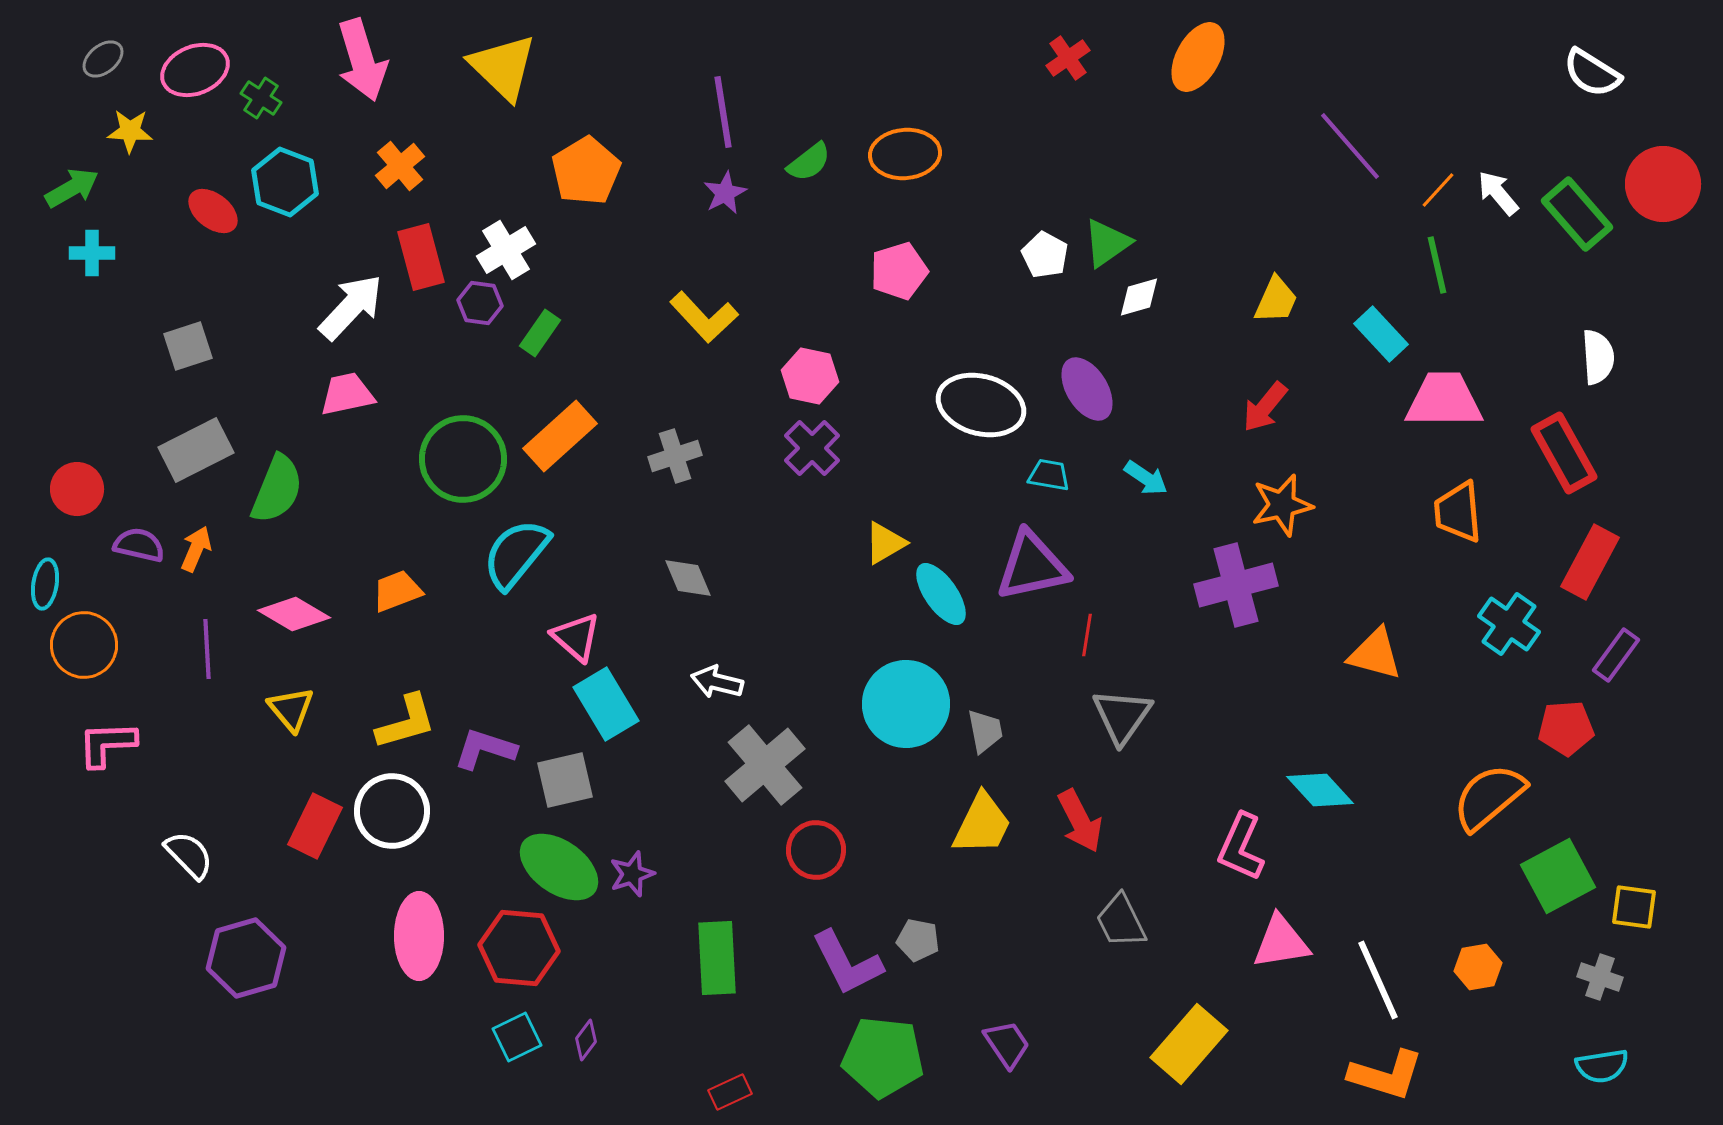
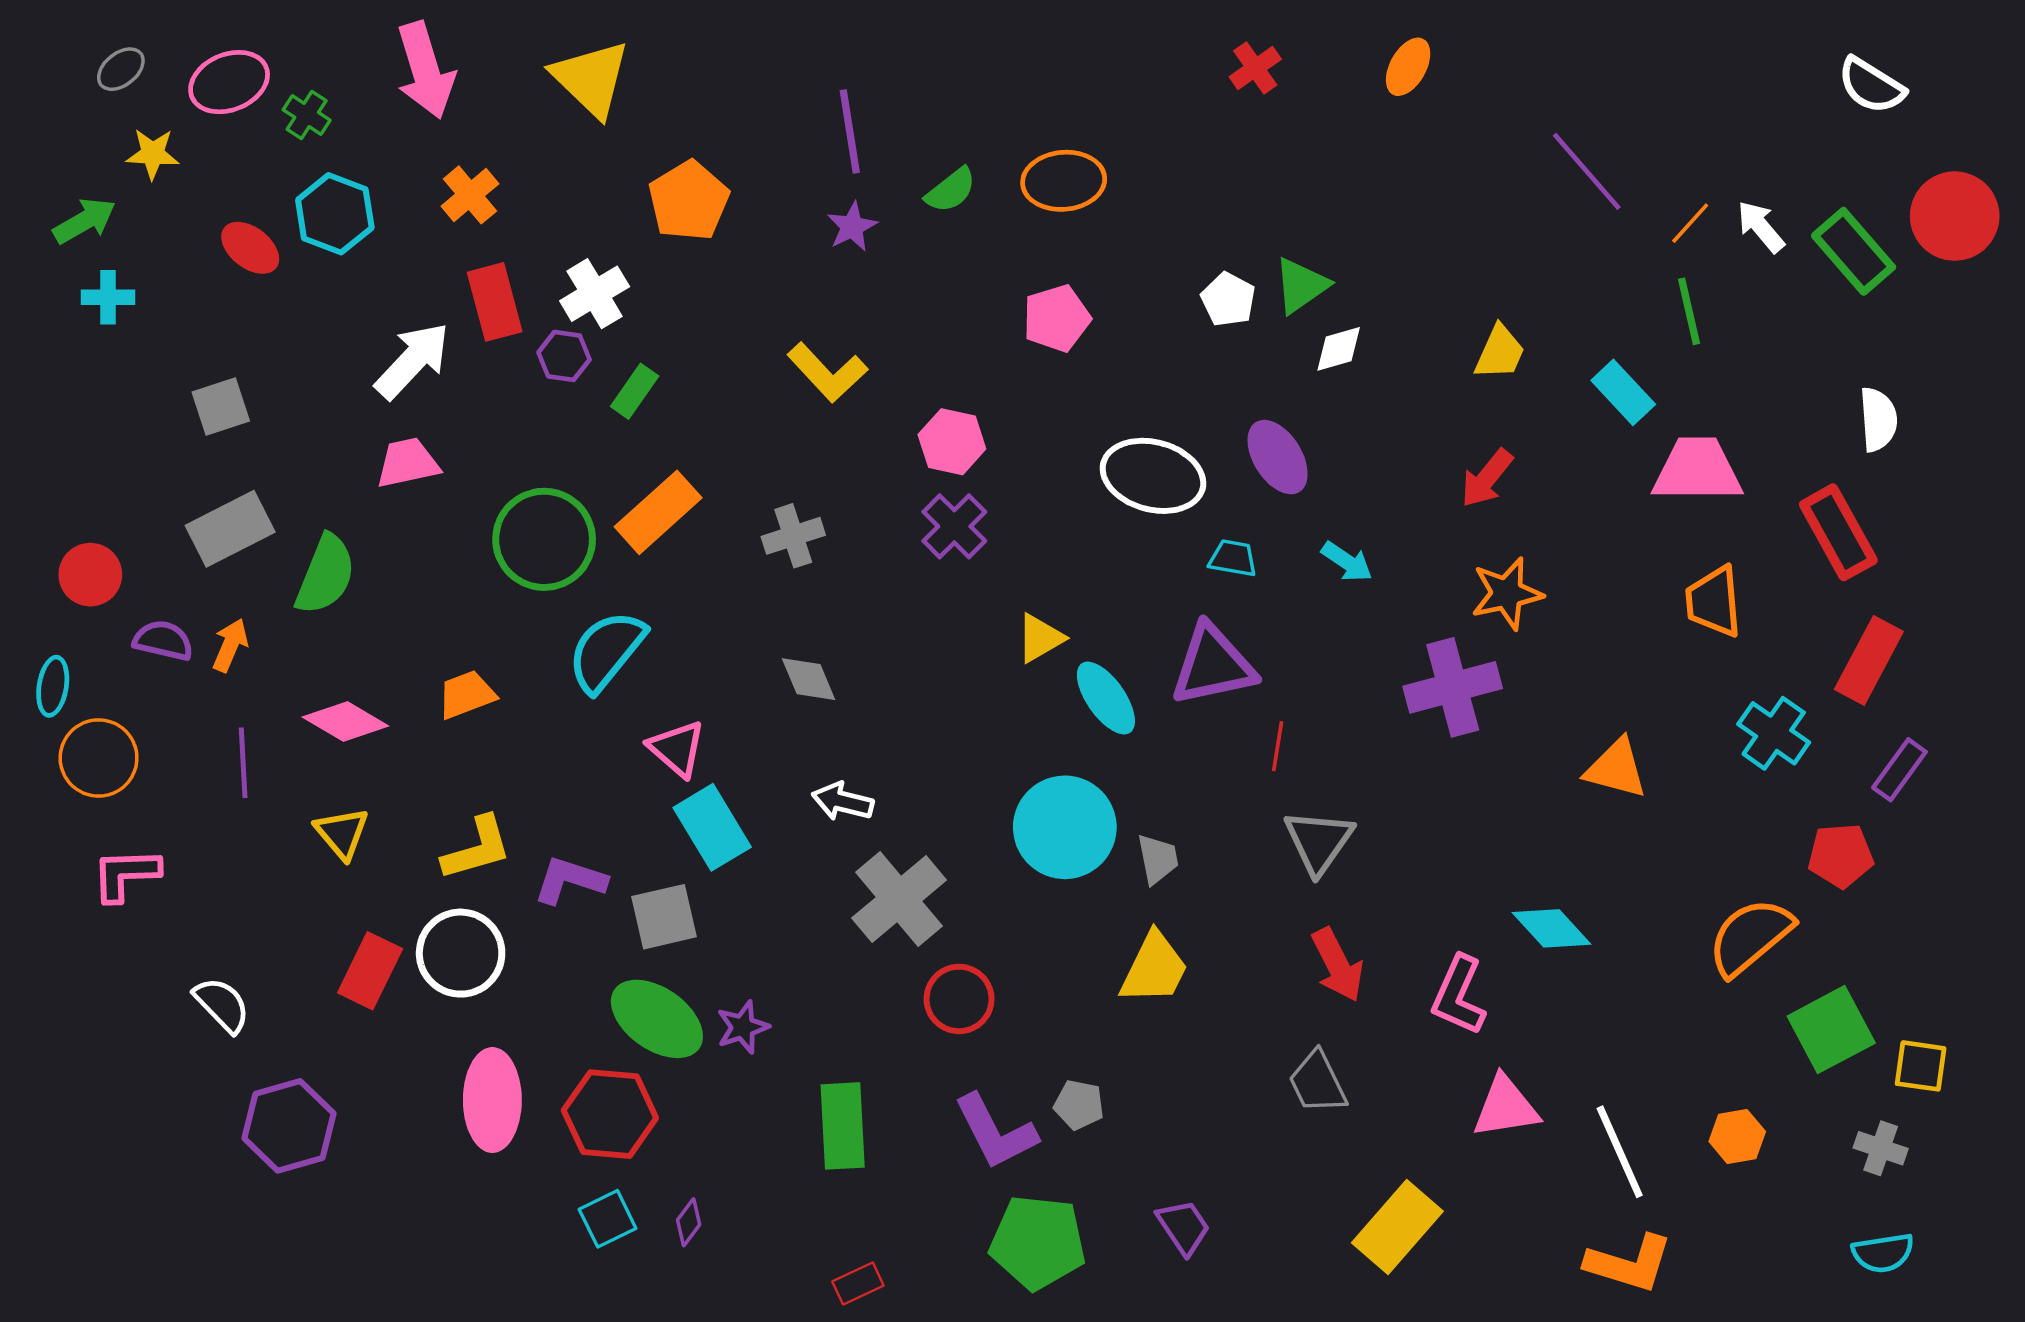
orange ellipse: (1198, 57) -> (1408, 67), size x0.7
red arrow: (1080, 821) -> (1338, 965), moved

